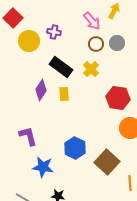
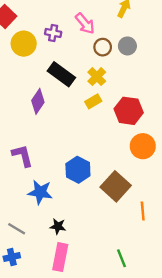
pink arrow: (92, 21) -> (85, 24), moved
yellow rectangle: (64, 94) -> (93, 101), moved, turned 64

